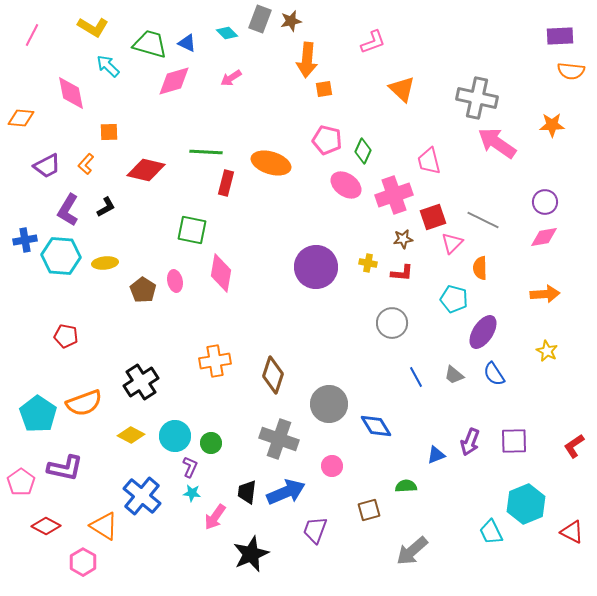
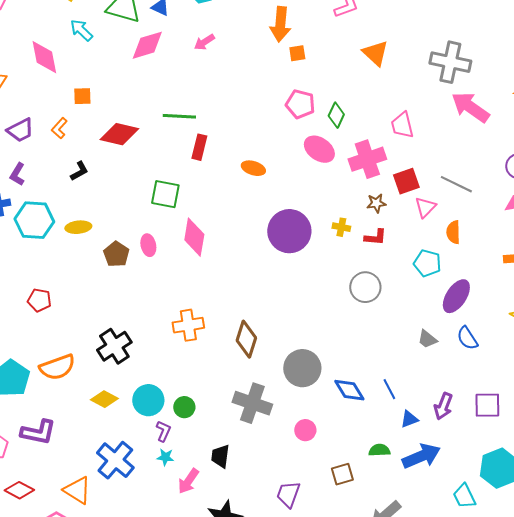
orange ellipse: (271, 163) -> (253, 168), moved, size x0.6
purple L-shape: (68, 210) -> (17, 174), moved, size x0.7
blue line: (416, 377) -> (389, 389), moved
blue arrow: (286, 492) -> (421, 456), moved

